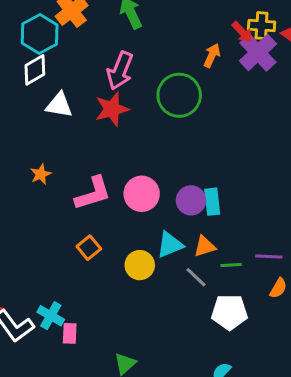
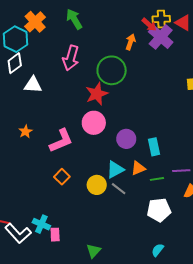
red star: (112, 109) -> (97, 94), moved
pink circle: (142, 194) -> (94, 123), moved
cyan rectangle: (212, 202) -> (154, 147), moved
gray line: (196, 277) -> (119, 189), moved

